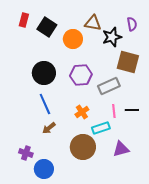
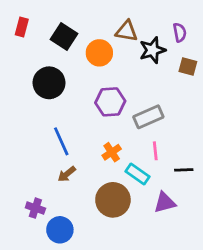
red rectangle: (24, 20) -> (22, 27), moved
brown square: (128, 62) -> (188, 66), moved, size x0.6
black circle: (44, 73) -> (49, 83), moved
black line: (132, 110) -> (184, 170), moved
cyan rectangle: (101, 128) -> (137, 174), turned 54

